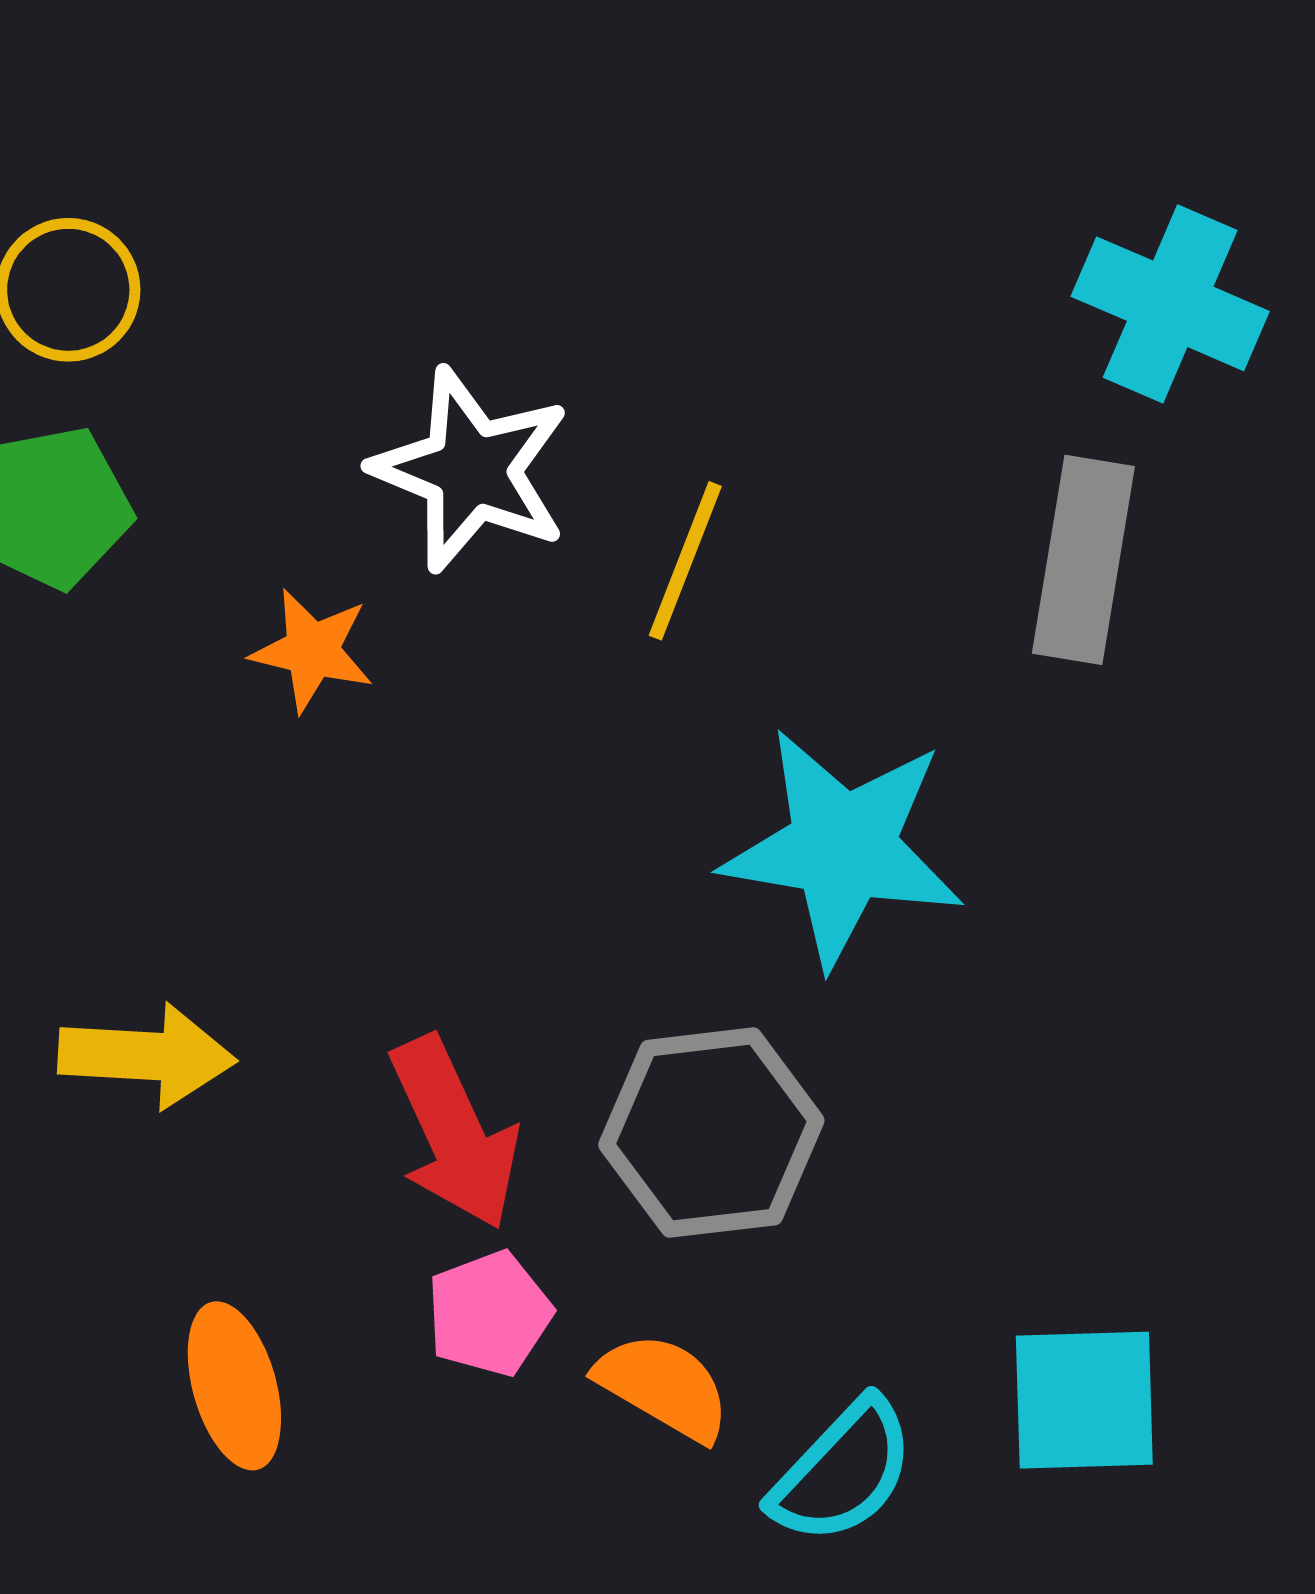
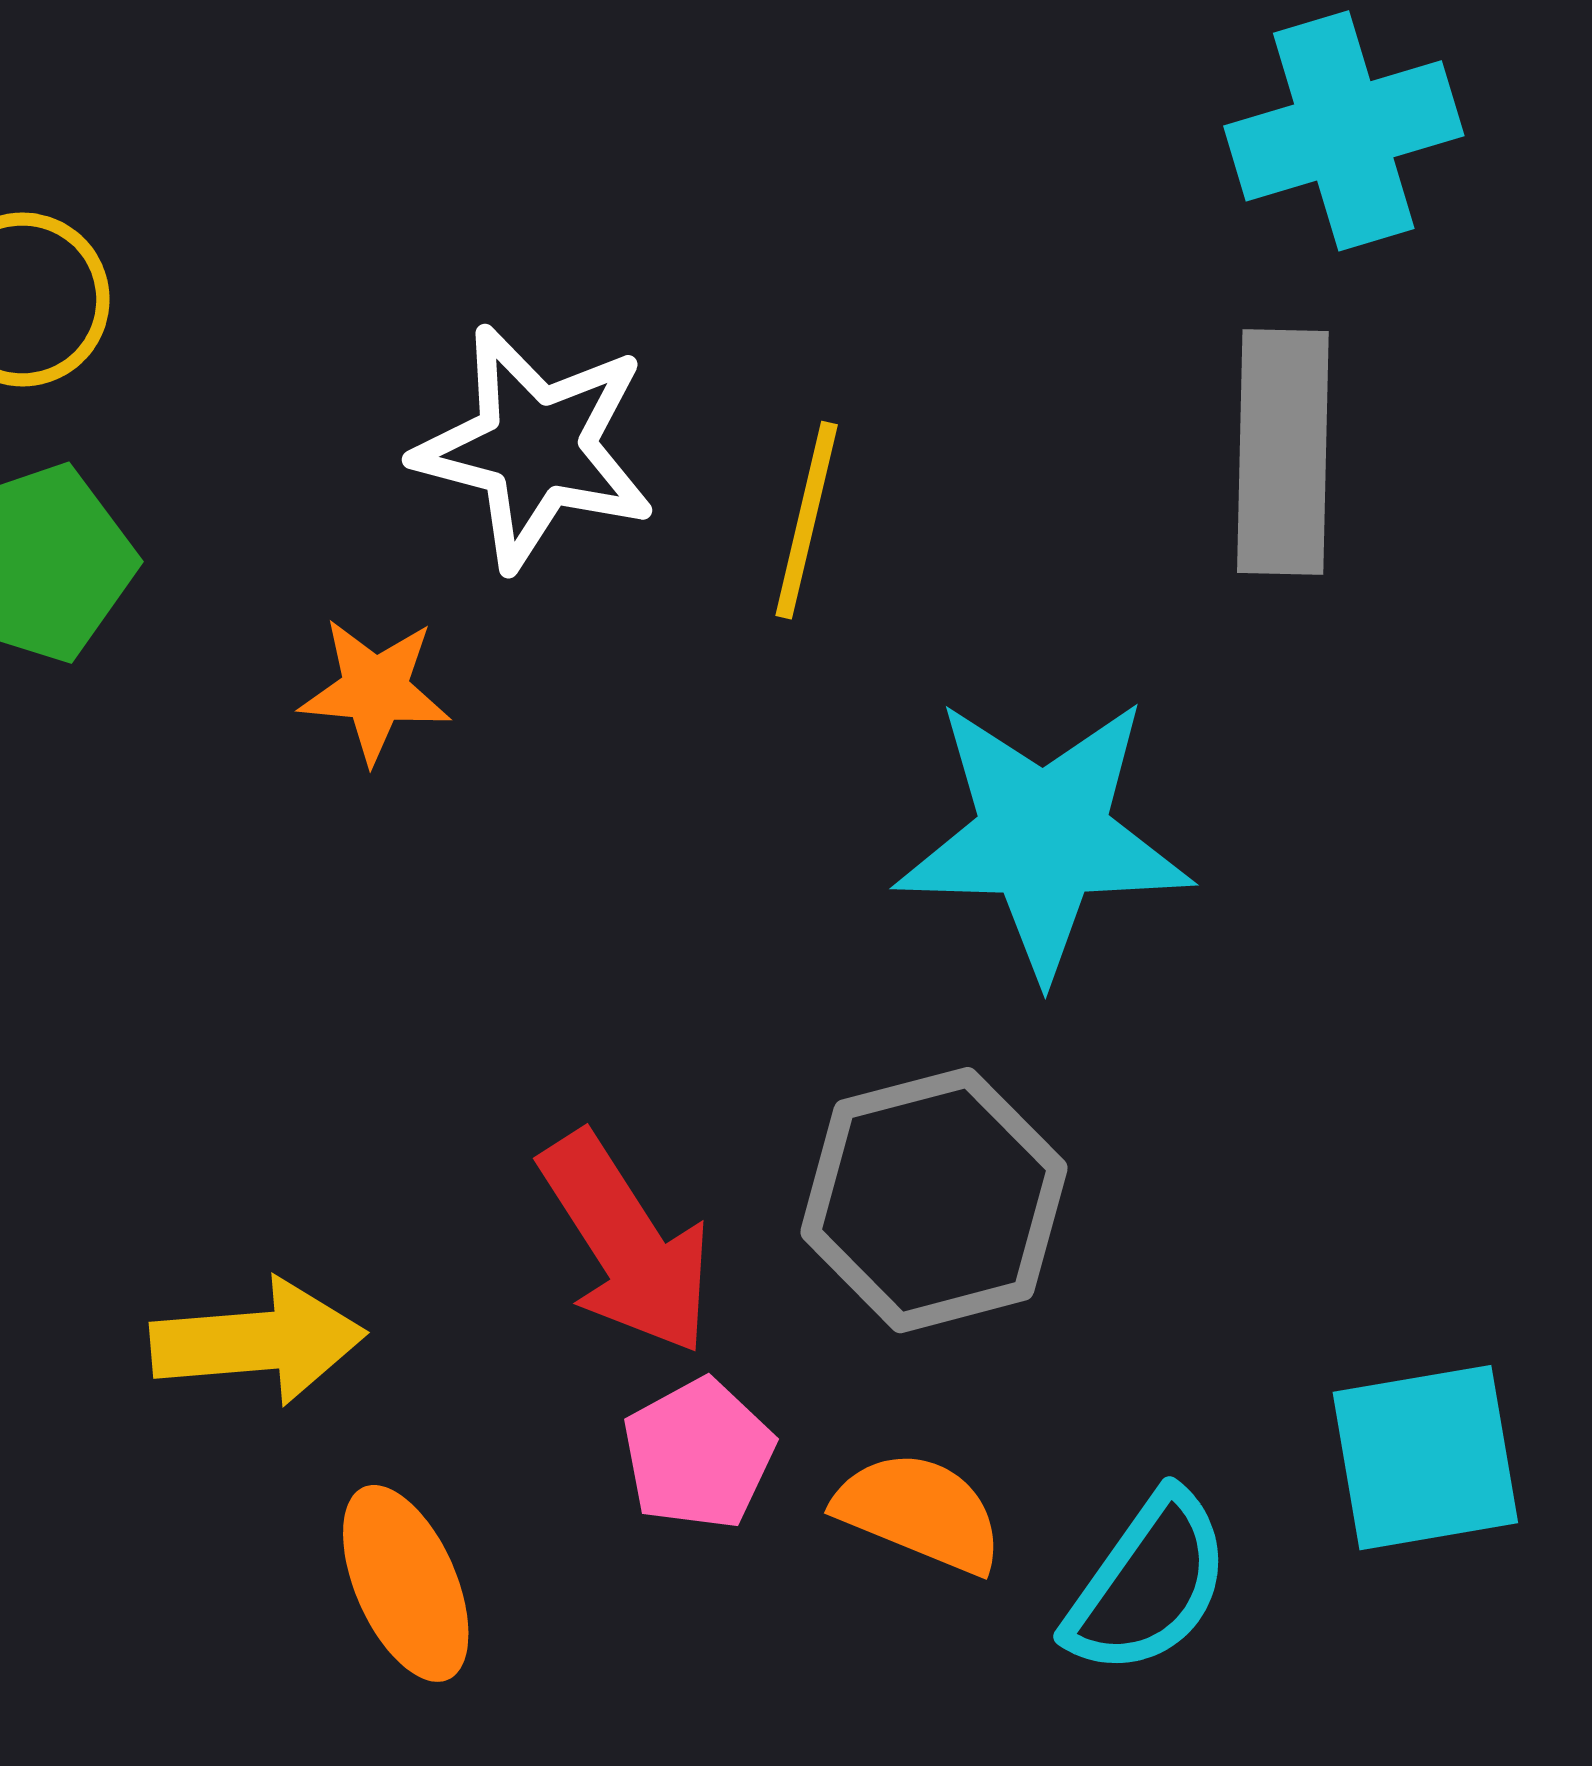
cyan cross: (1170, 304) -> (1344, 131), turned -32
yellow arrow: (147, 1056) -> (258, 1342), moved

